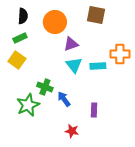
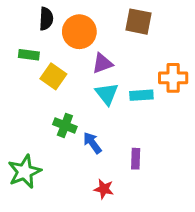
black semicircle: (23, 16) -> (46, 19), moved
green rectangle: (20, 38) -> (29, 55), turned 32
yellow square: (17, 60) -> (53, 76), moved
green star: (28, 105) -> (25, 172), moved

